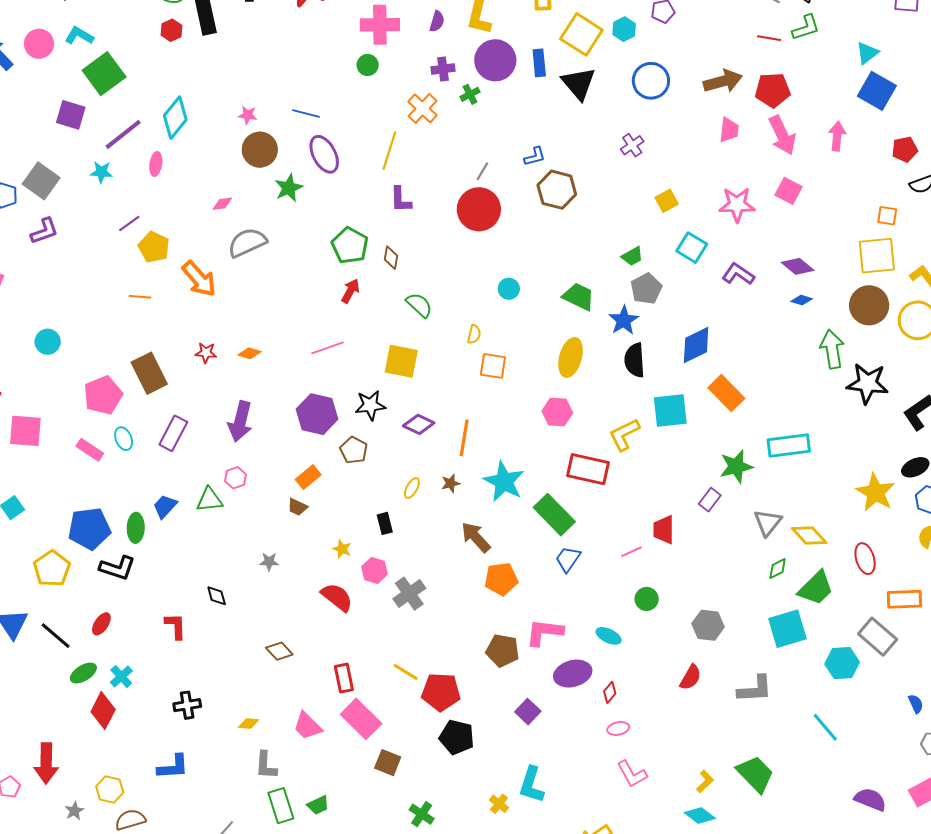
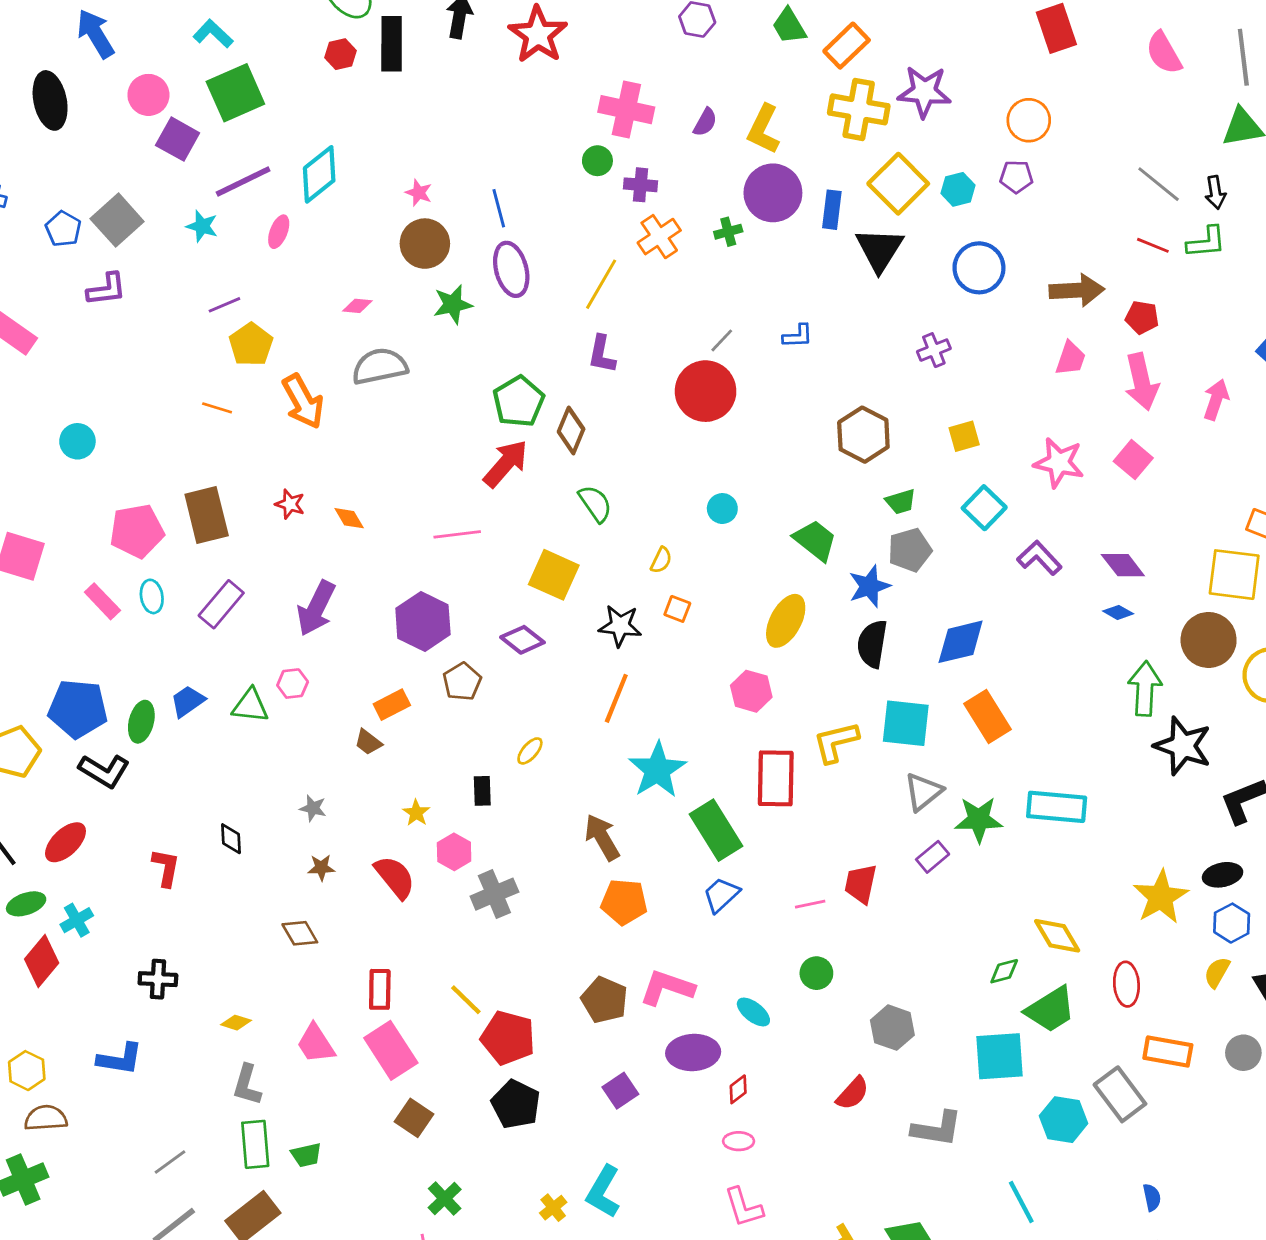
pink circle: (39, 44) -> (148, 95), moved
purple cross: (443, 69) -> (641, 185), moved
red pentagon: (773, 90) -> (1142, 317), size x0.7
blue line: (306, 113) -> (499, 208), turned 48
brown hexagon: (557, 190) -> (863, 435), moved
brown diamond: (391, 258) -> (571, 430), size x1.4
red arrow: (350, 291) -> (506, 464), size x1.5
orange diamond: (249, 353) -> (349, 518), turned 30
orange square: (493, 366) -> (677, 609), size x0.7
black star: (370, 405) -> (620, 626), moved
purple diamond: (419, 424) -> (522, 640), moved
red rectangle: (588, 469) -> (776, 778), turned 66
brown star: (451, 483) -> (321, 868), moved
gray triangle: (768, 522) -> (923, 792), moved
red ellipse: (101, 624) -> (66, 842), size x1.4

